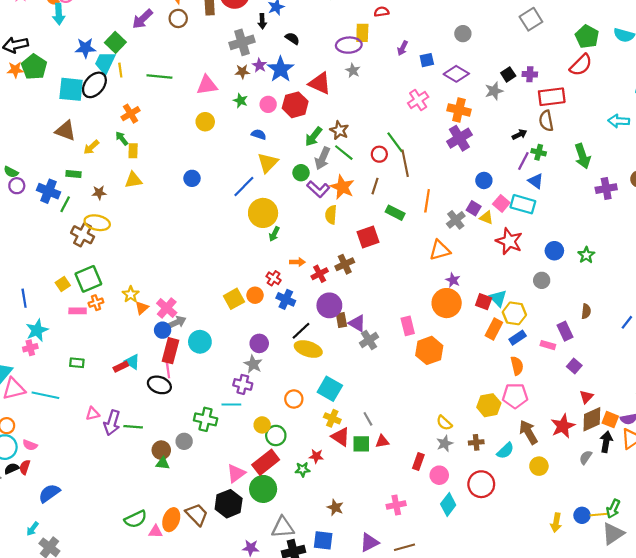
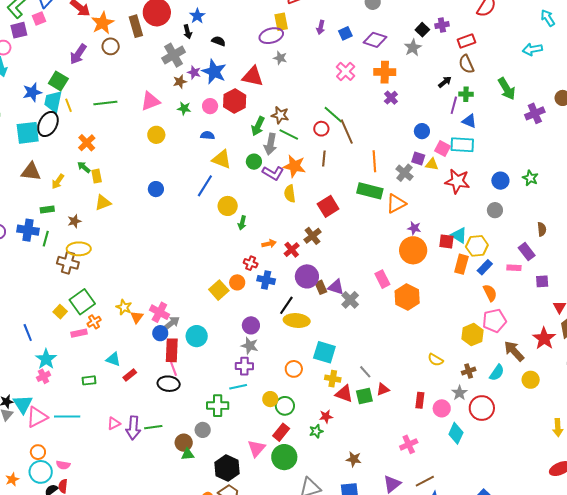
red rectangle: (552, 97) -> (466, 41), size x0.7
purple cross: (459, 138) -> (391, 98), size x0.6
yellow triangle: (268, 163) -> (222, 159), turned -40
yellow circle: (263, 213) -> (228, 206), size x0.7
green rectangle: (395, 213) -> (370, 191), moved, size x1.4
cyan triangle: (132, 362) -> (113, 359), moved
purple square: (574, 366) -> (542, 281), turned -32
gray star: (445, 443) -> (459, 393), moved
red rectangle: (266, 462) -> (281, 432), size x0.7
black hexagon: (229, 504) -> (227, 468), moved

